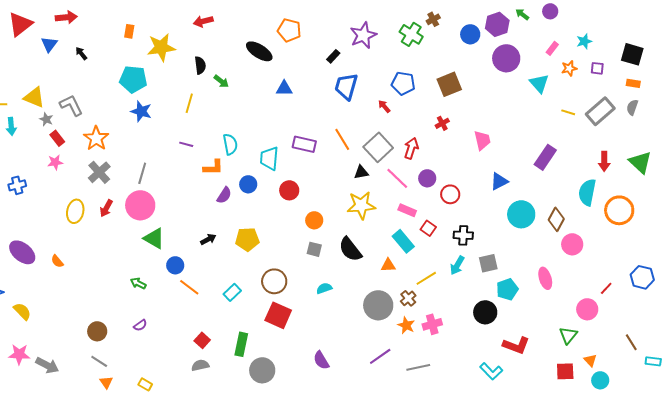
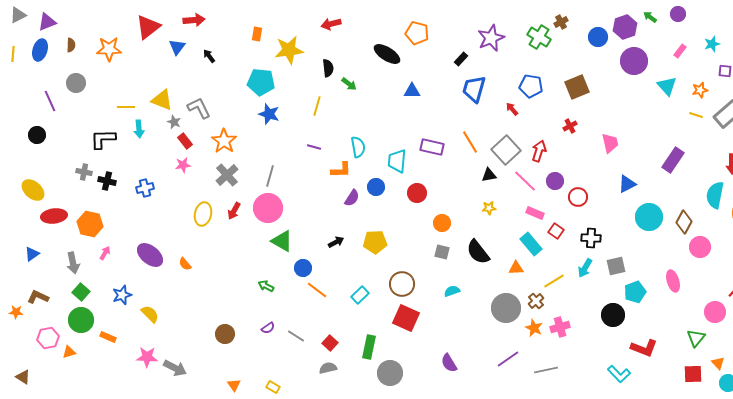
orange star: (569, 68) -> (700, 90), moved
yellow star: (361, 205) -> (489, 208), size x0.5
gray line: (99, 361) -> (296, 336), moved

